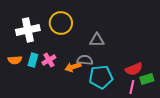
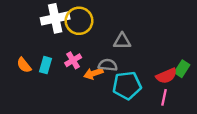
white cross: (28, 30) -> (55, 18), moved
orange semicircle: (15, 60) -> (24, 65), turned 56
pink cross: (49, 60) -> (73, 60), moved
green rectangle: (147, 79) -> (182, 69), moved, turned -40

